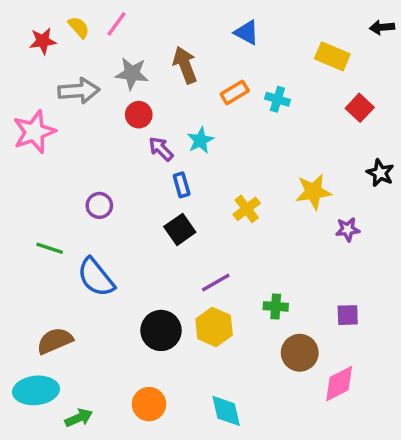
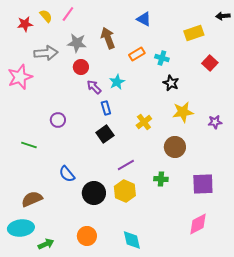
yellow rectangle: (332, 56) -> (194, 33), turned -42
black star: (380, 173) -> (171, 83), moved
purple star: (348, 229) -> (215, 122), moved
blue semicircle: (96, 277) -> (67, 174), moved, size x0.7
purple square: (348, 315) -> (203, 184), size x1.6
brown circle: (300, 353) -> (175, 147), moved

